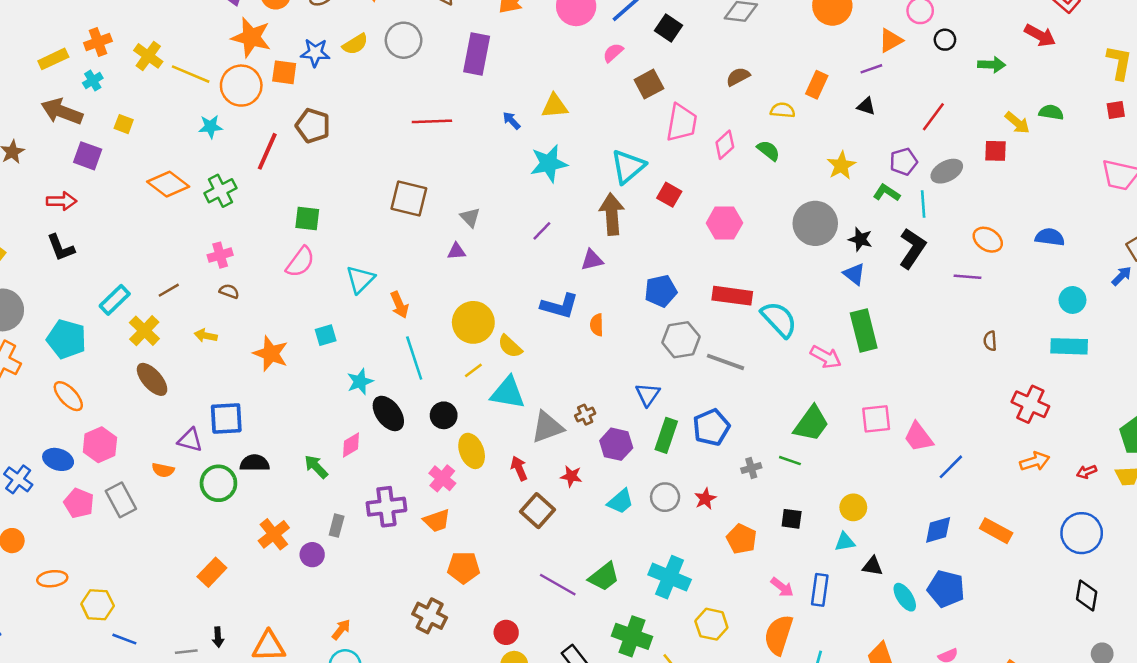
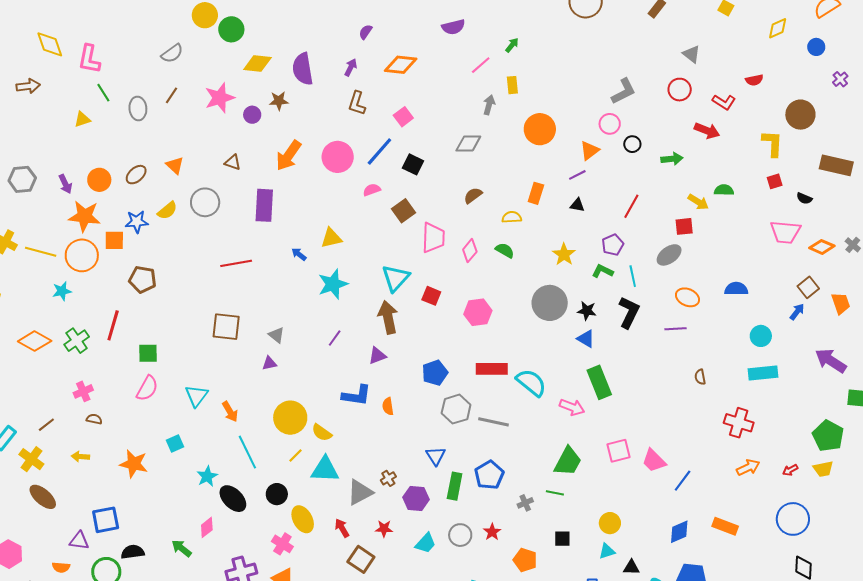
pink semicircle: (613, 53) -> (372, 190), turned 30
red line: (267, 151) -> (113, 325), moved
gray ellipse: (947, 171) -> (669, 255), moved

